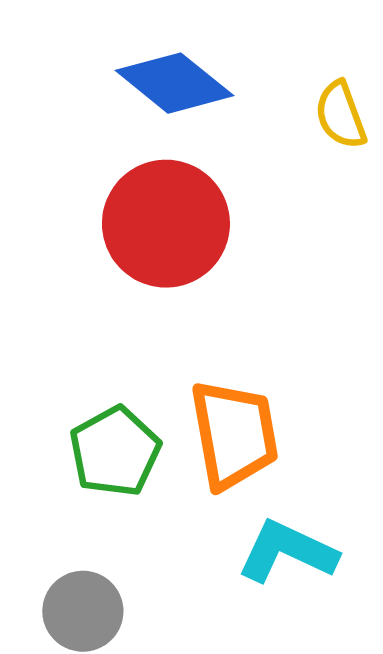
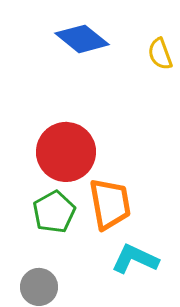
red circle: (166, 224) -> (66, 152), moved

